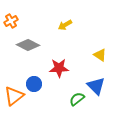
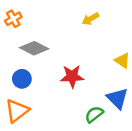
yellow arrow: (65, 25) -> (90, 19), moved
blue circle: (34, 84) -> (22, 79), moved

